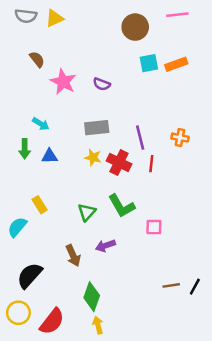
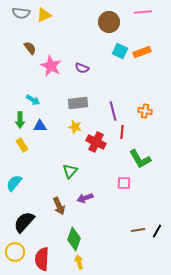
cyan square: (149, 63) -> (120, 51), turned 35
red cross: (119, 162) -> (96, 142), moved
yellow rectangle: (40, 205) -> (22, 145), moved
green L-shape: (122, 206) -> (140, 159), moved
red semicircle: (52, 321) -> (42, 259), turned 145

